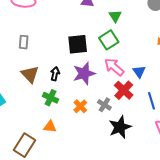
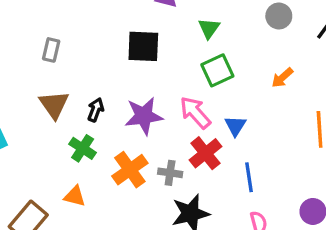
green square: (109, 40) -> (217, 70), moved
black square: (78, 44) -> (143, 46), moved
gray cross: (104, 105) -> (170, 173), turned -32
orange cross: (80, 106) -> (130, 170), size x1.5

